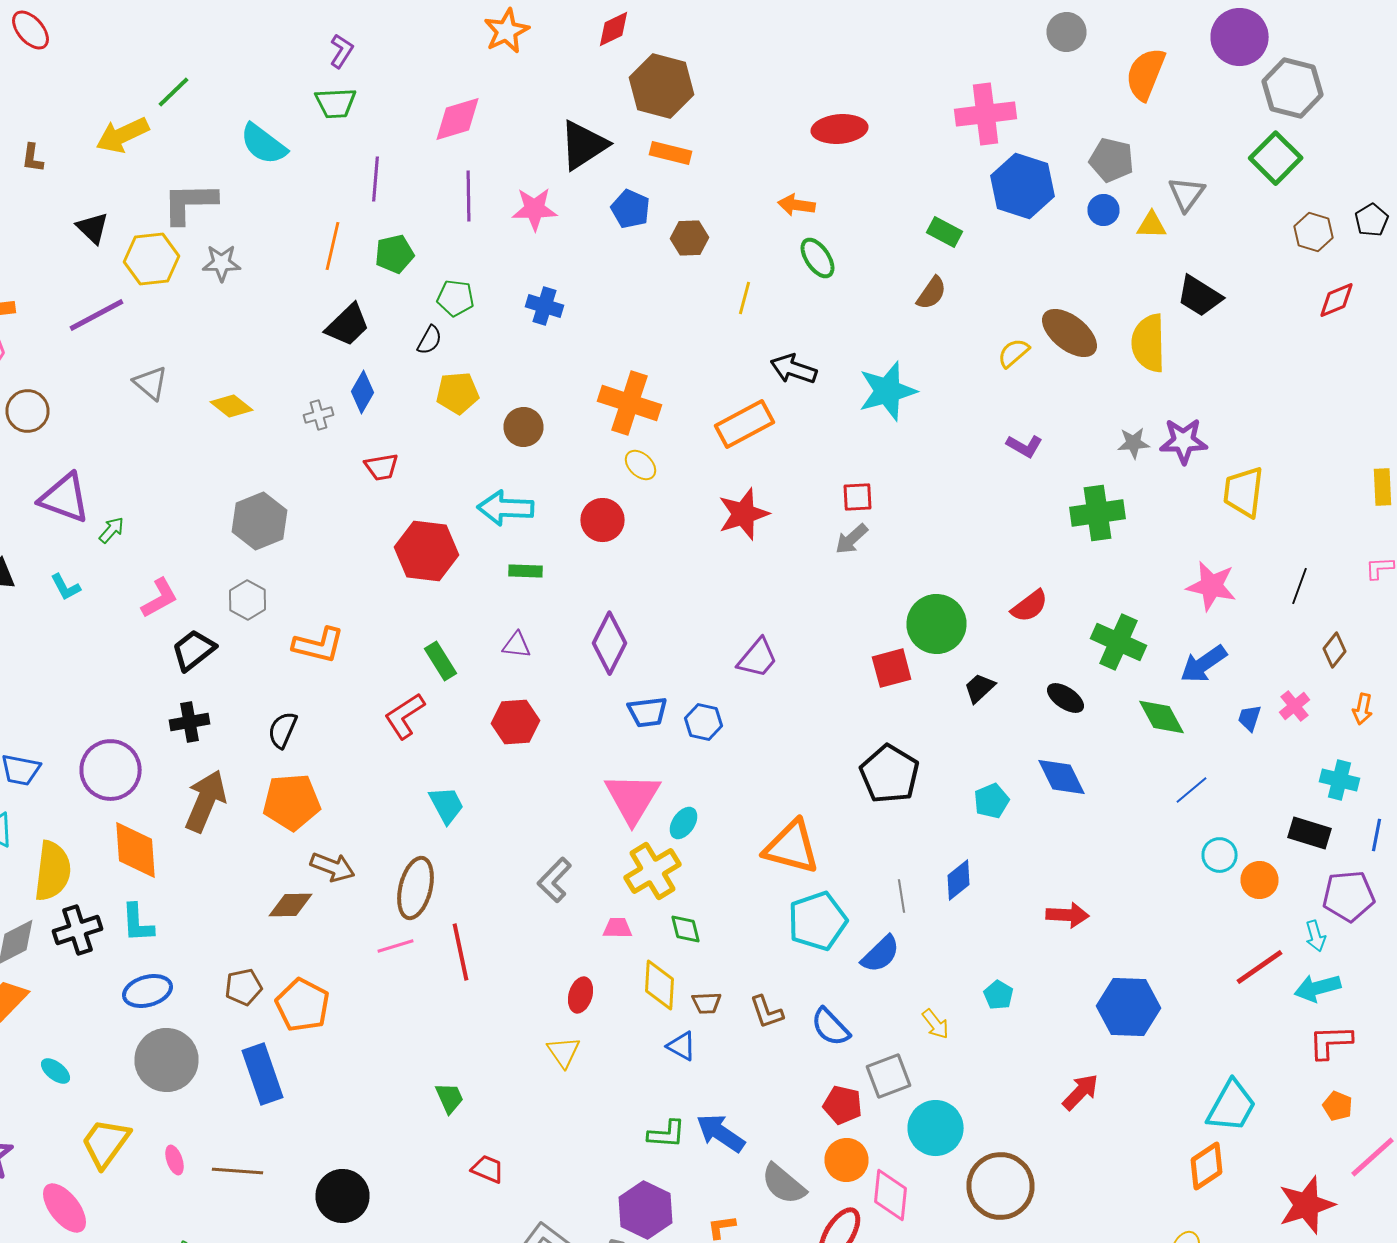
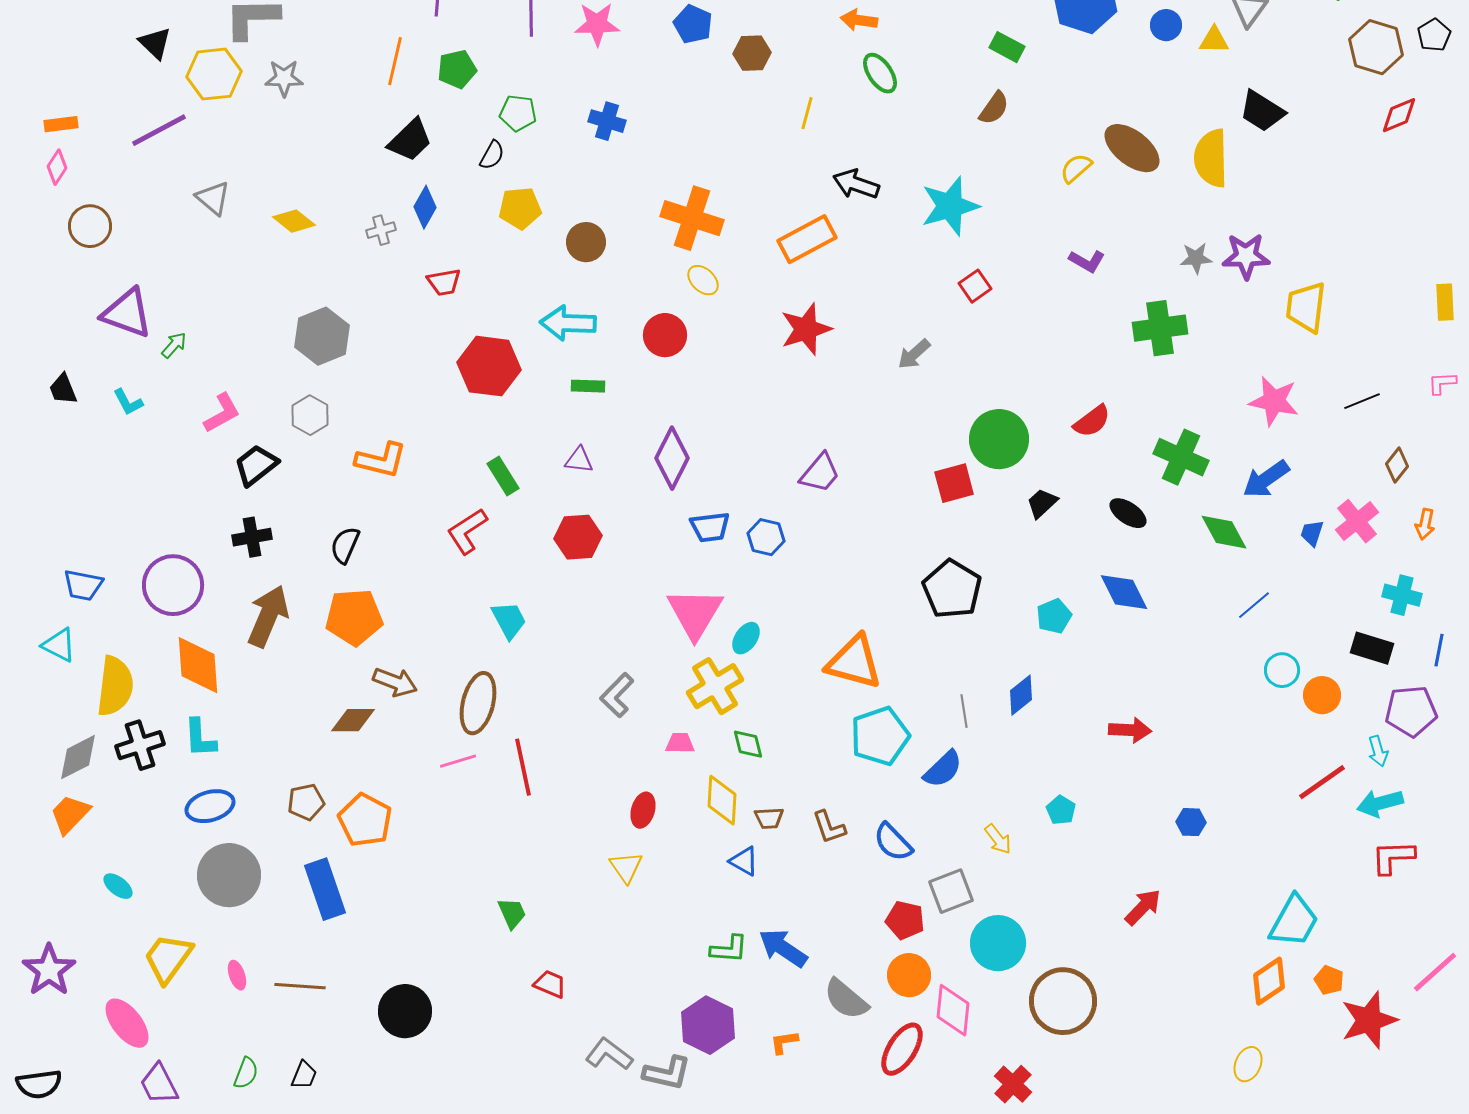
brown hexagon: (1314, 232) -> (1376, 47), size x1.4
red square: (858, 497) -> (975, 286), moved, turned -32
black line: (1300, 586) -> (1362, 401), turned 48
pink cross: (1294, 706) -> (1357, 521), size x1.4
blue hexagon: (1128, 1007) -> (1191, 822), size x0.5
orange pentagon: (1338, 1106) -> (1329, 980), moved

